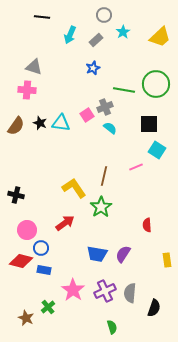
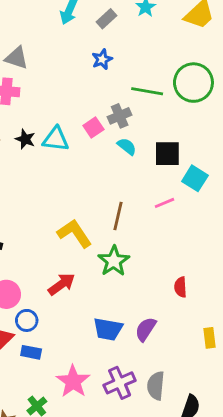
black square: (149, 124) -> (167, 154), moved

